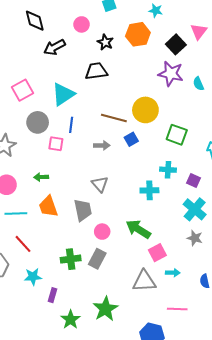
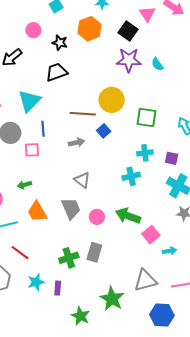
pink circle: (102, 232) -> (97, 217), moved
gray triangle: (144, 281) -> (145, 280), moved
purple rectangle: (53, 295) -> (58, 288), moved

